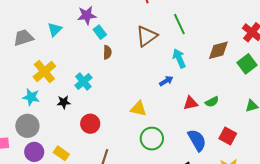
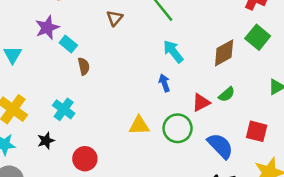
brown triangle: (147, 36) -> (115, 18), moved, size x0.6
brown diamond: (218, 50) -> (224, 53), moved
blue arrow: (166, 81) -> (164, 83), turned -64
green circle: (152, 139) -> (178, 128), moved

